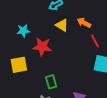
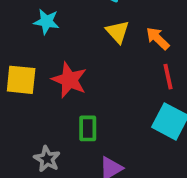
red star: (42, 47) -> (69, 80), moved
green rectangle: (51, 82) -> (88, 128), moved

